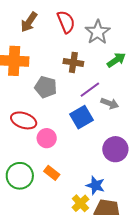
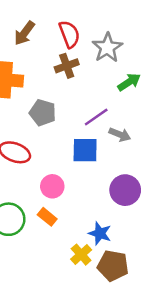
brown cross: (73, 62) -> (67, 66), moved, turned -30
blue square: (82, 117) -> (85, 150), turned 30
pink circle: (47, 138) -> (52, 186), moved

